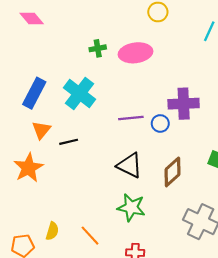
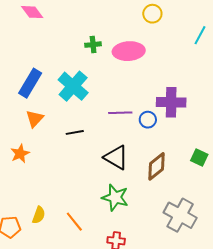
black line: (69, 142) -> (75, 132), moved
orange star: (28, 168) -> (20, 154), size x0.7

